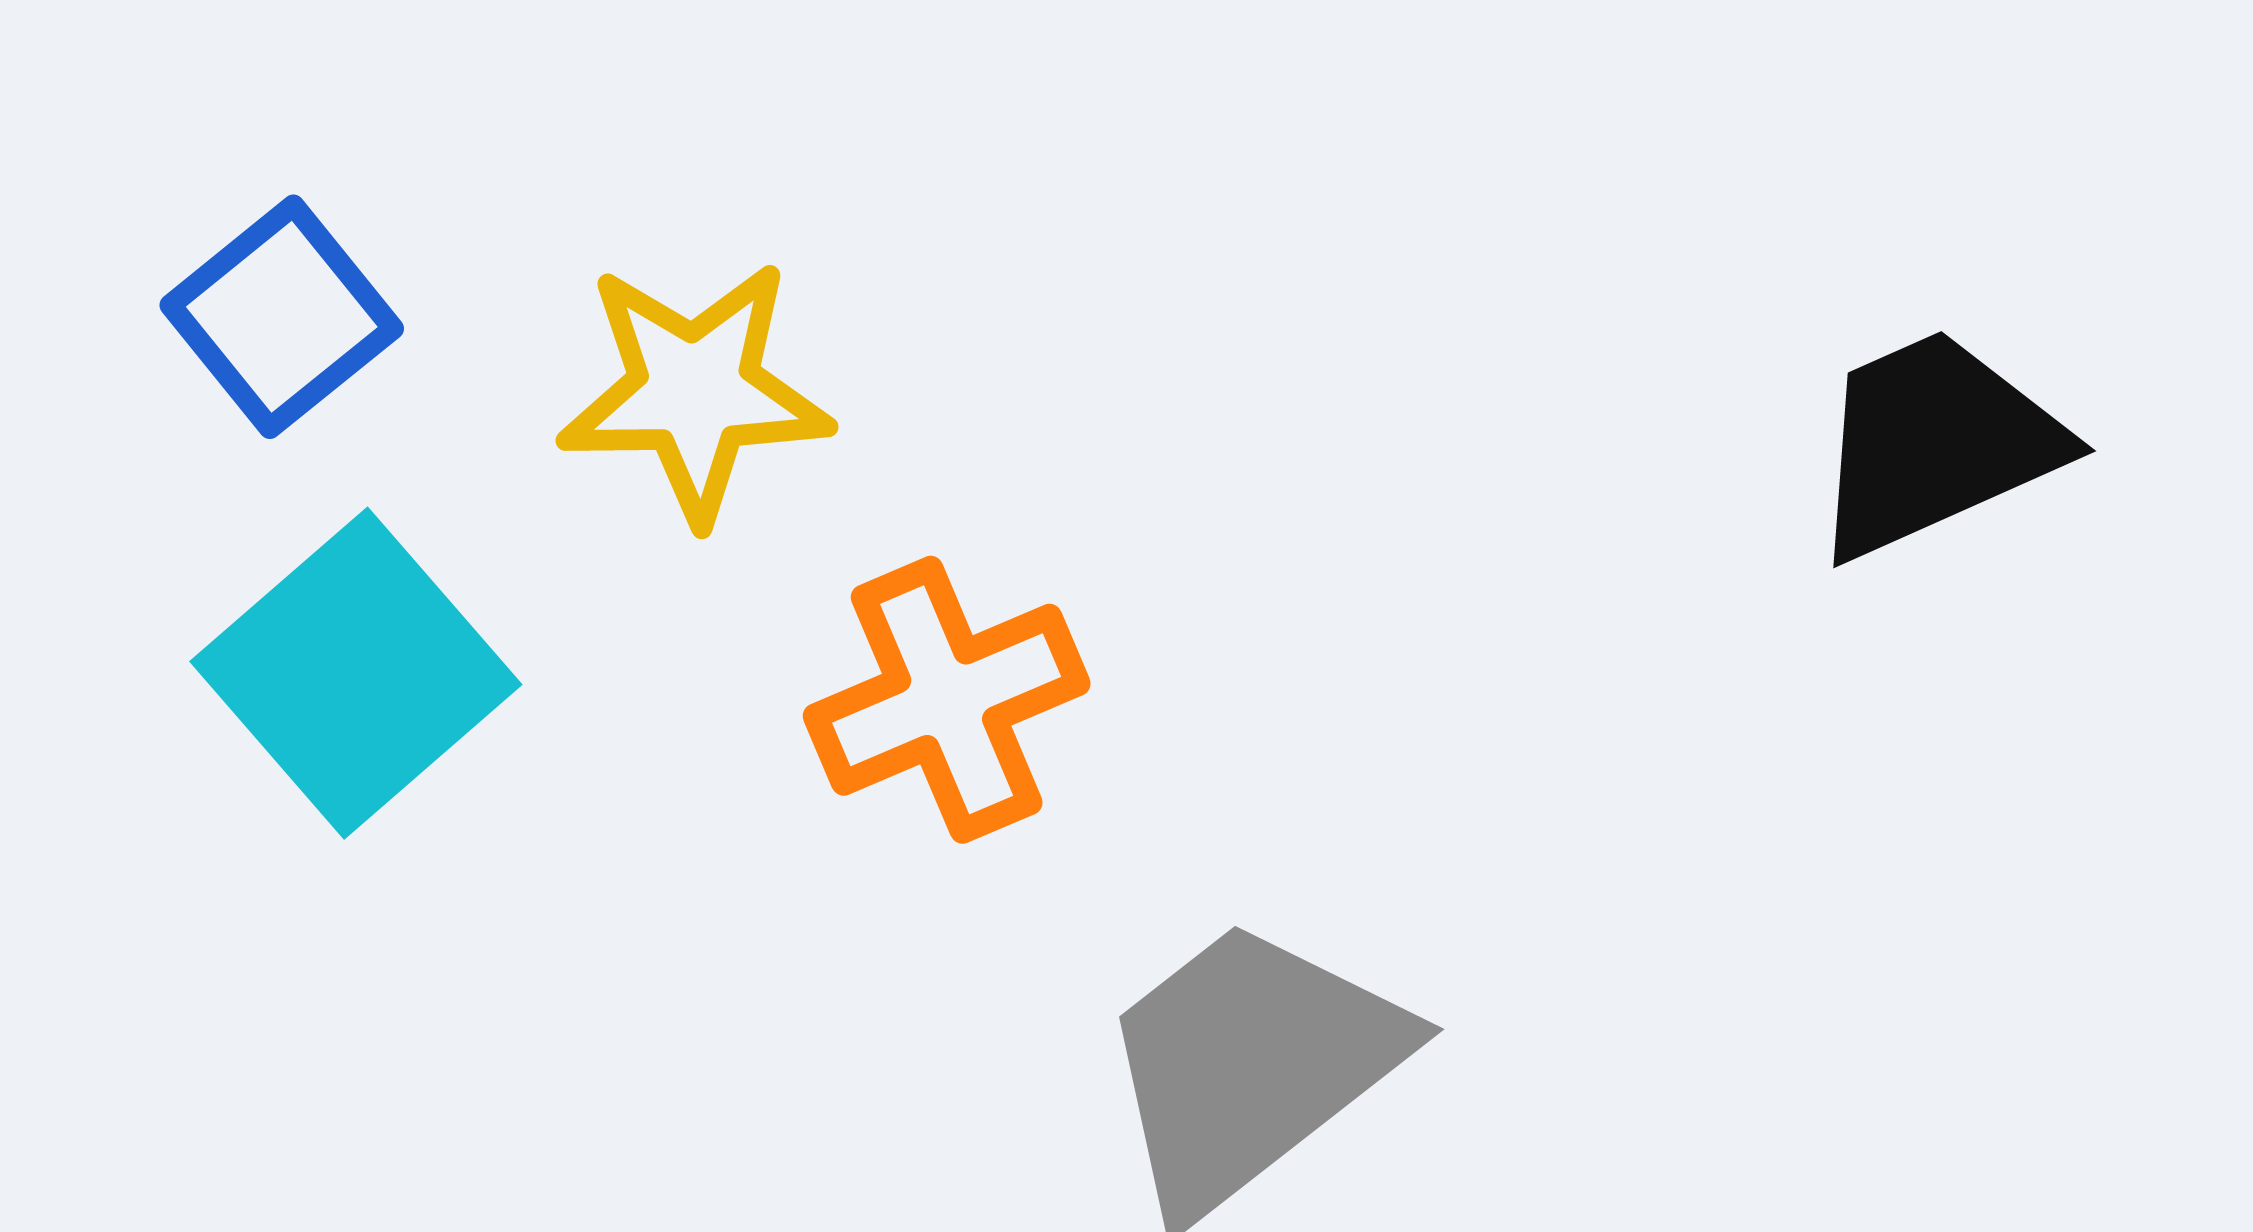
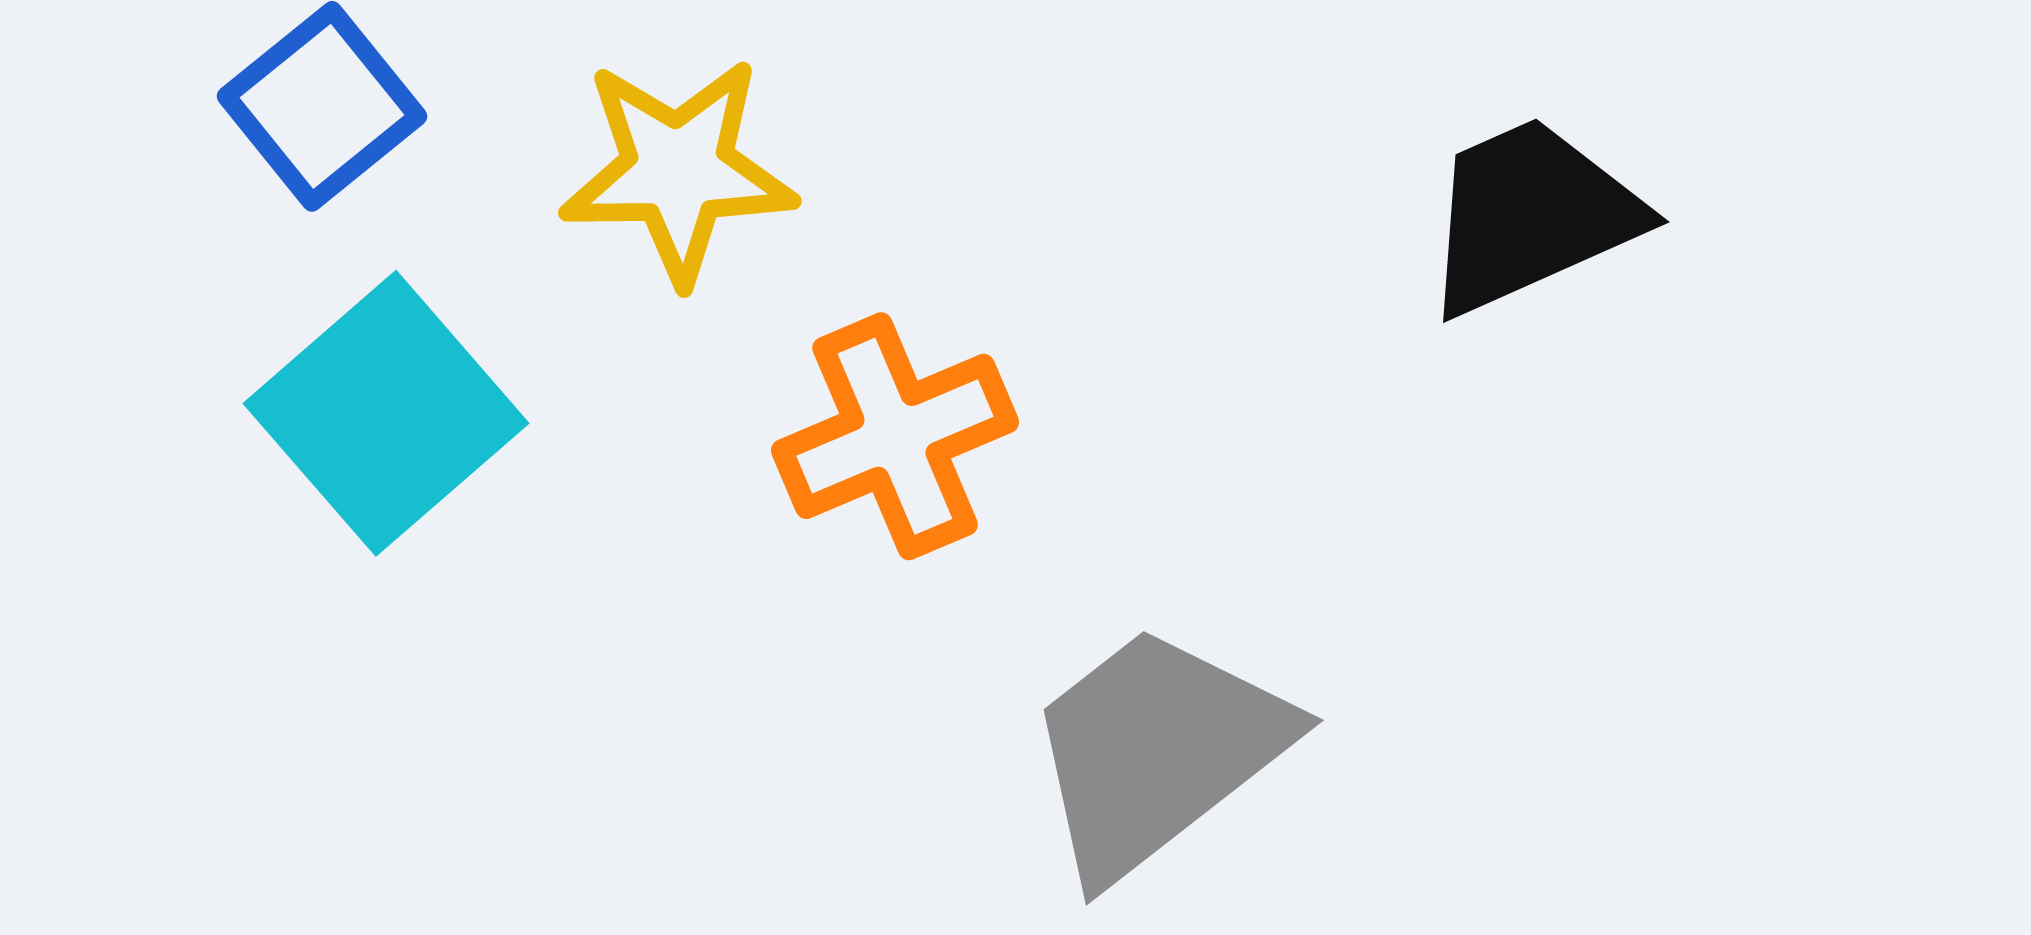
black trapezoid: (1935, 443) -> (1531, 215), moved

